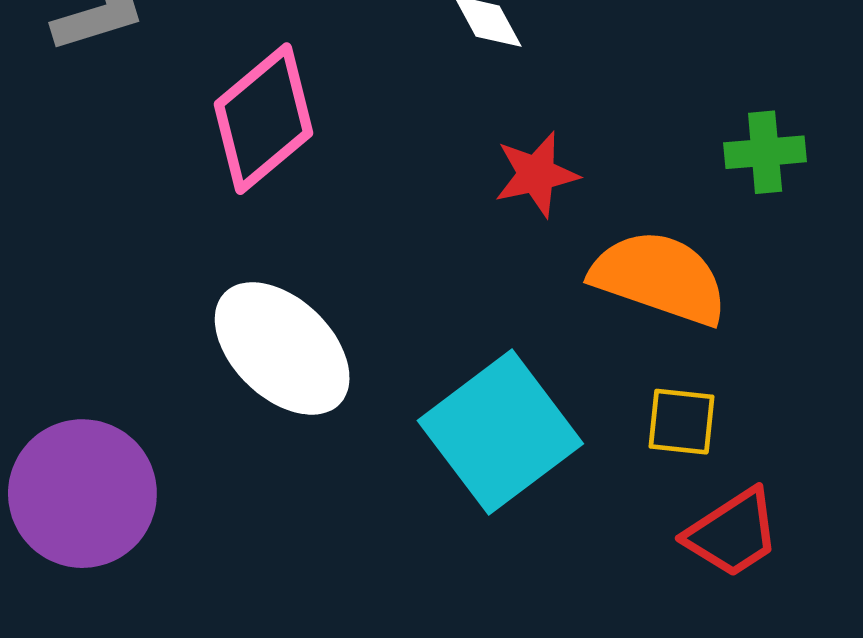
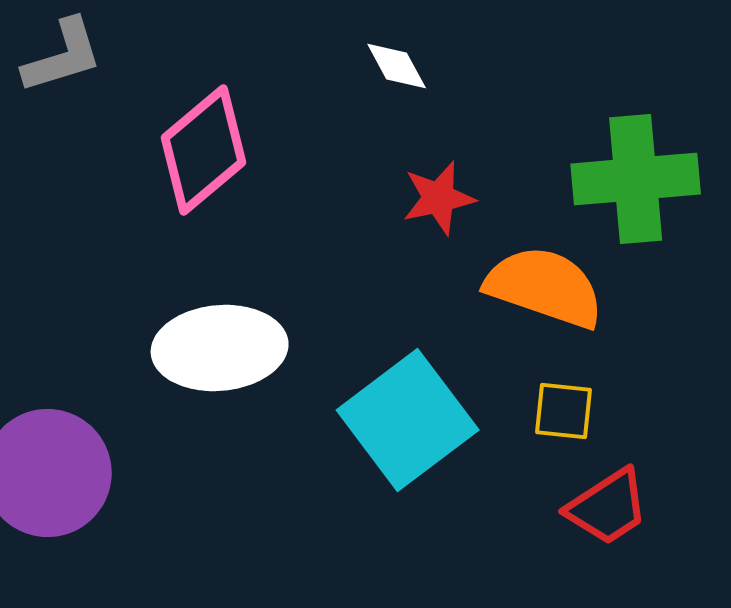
green cross: (765, 152) -> (636, 179), size x1.8
white ellipse: (282, 348) -> (220, 348), turned -49

